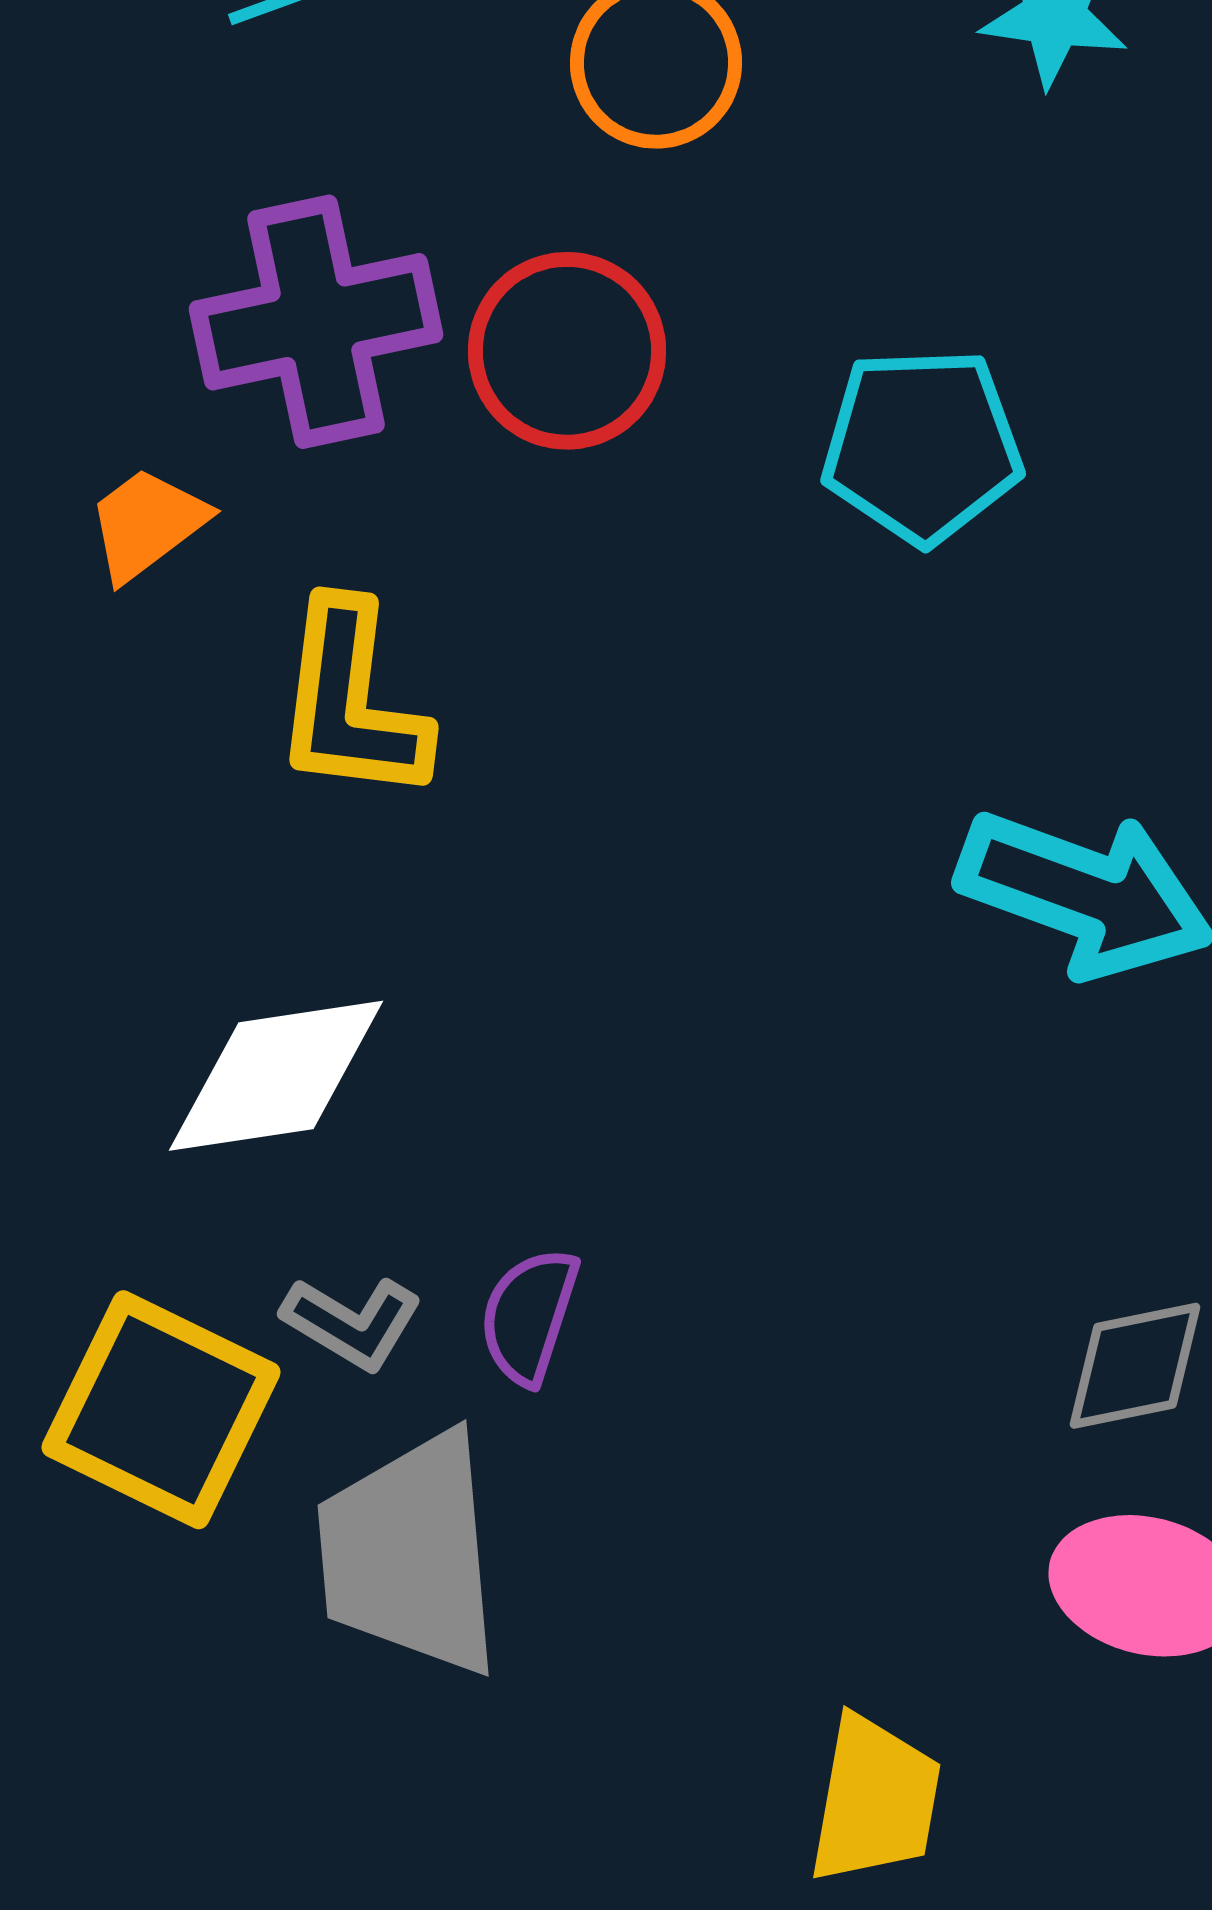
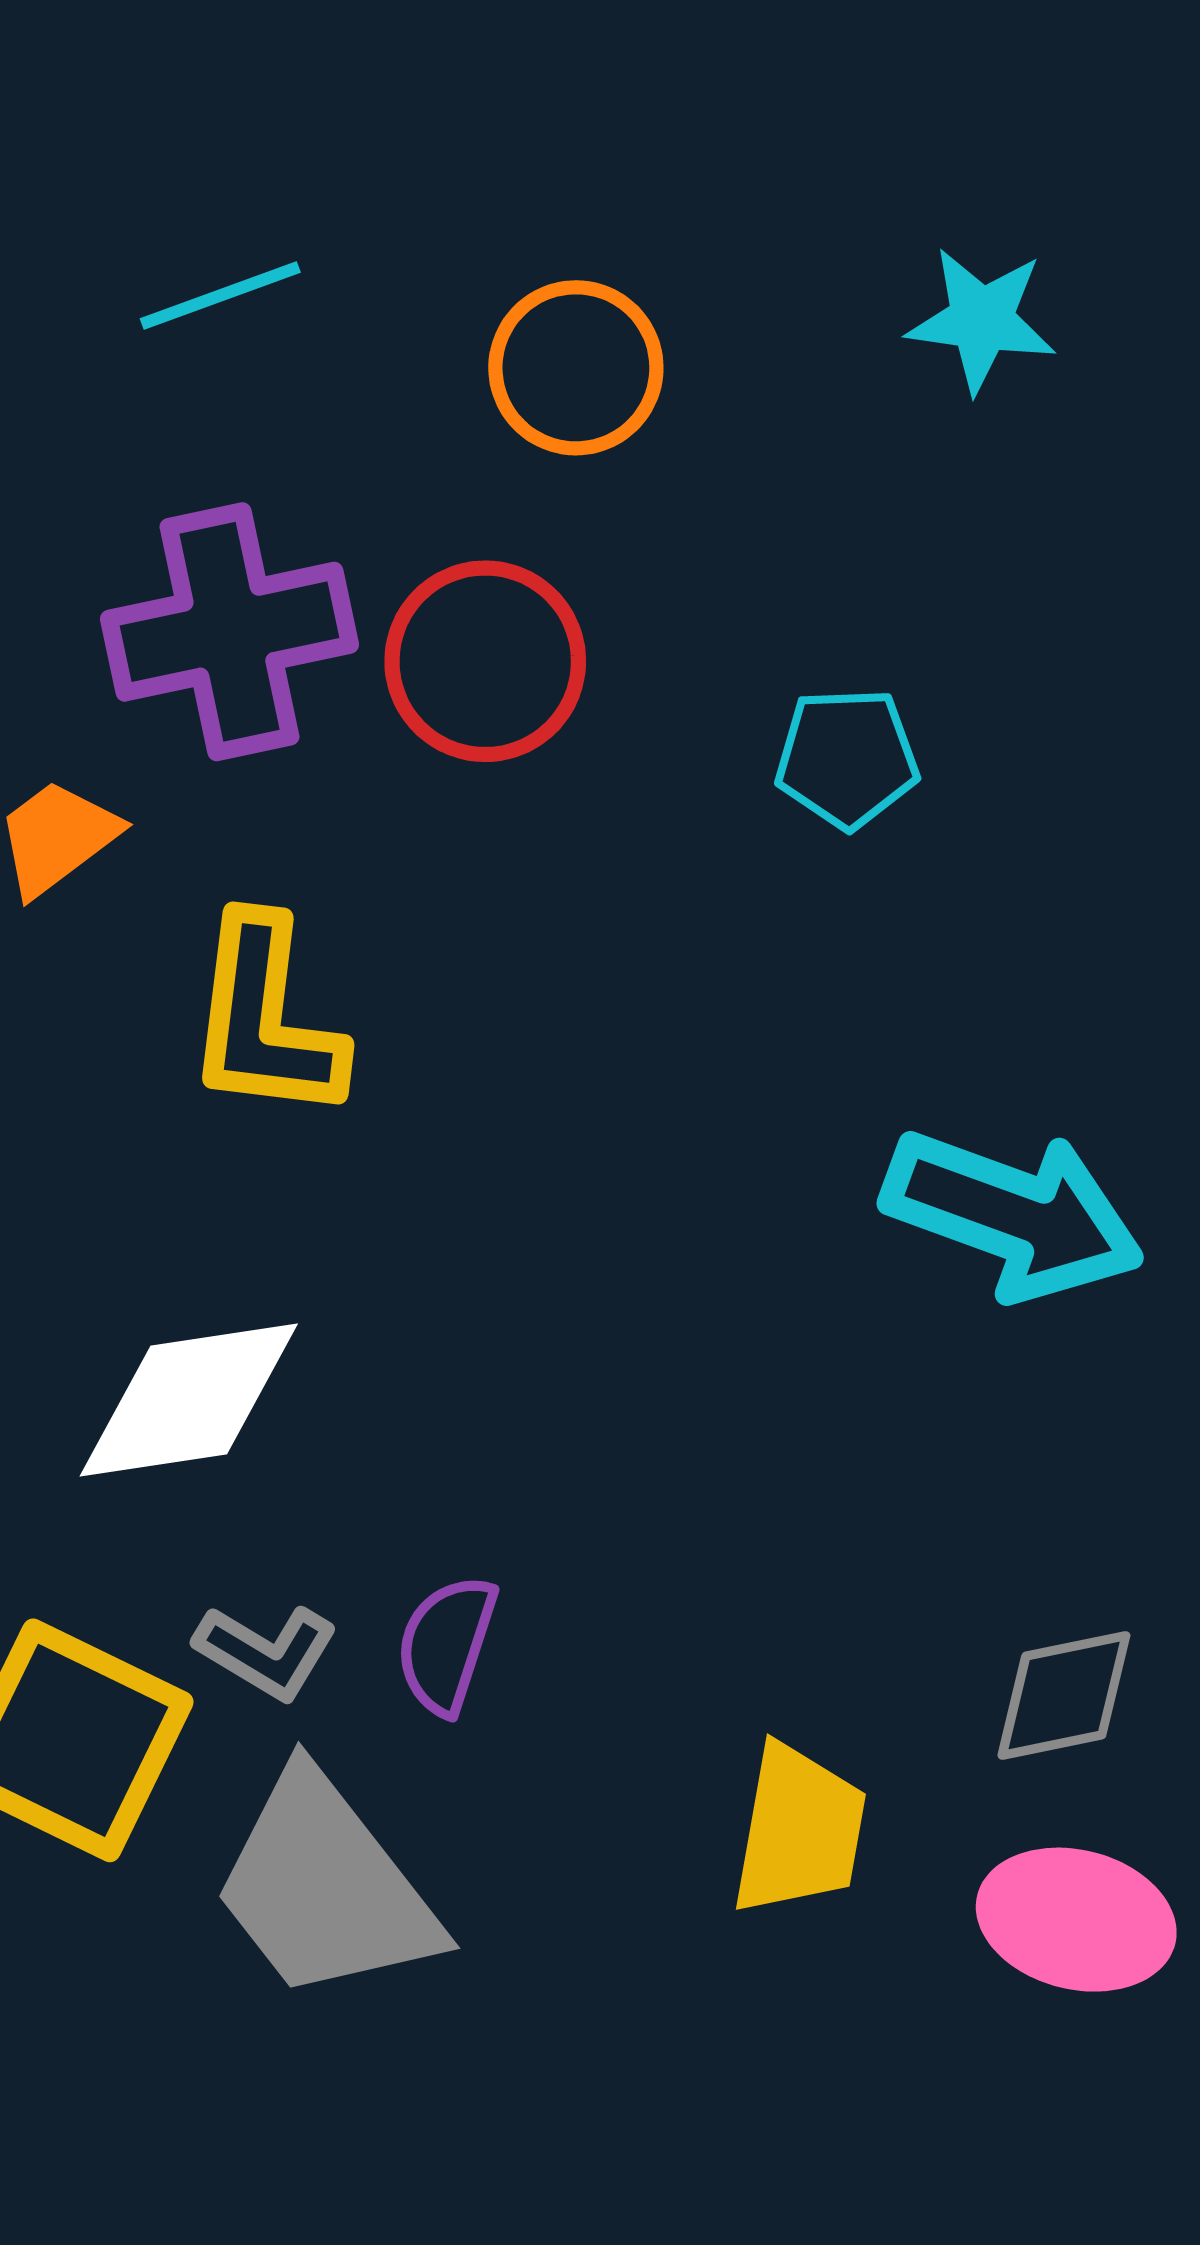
cyan pentagon: (922, 446) -> (847, 758), size x0.7
gray trapezoid: (410, 1554) -> (325, 1887), turned -33
yellow trapezoid: (875, 1800) -> (799, 1830), moved

